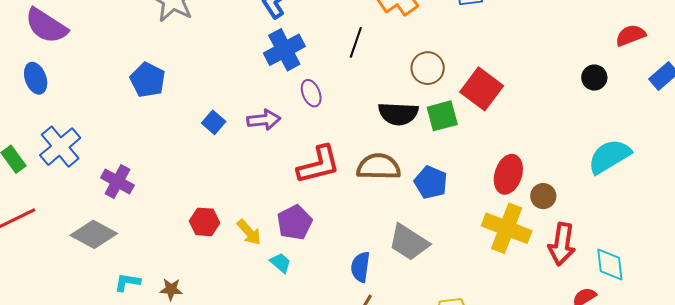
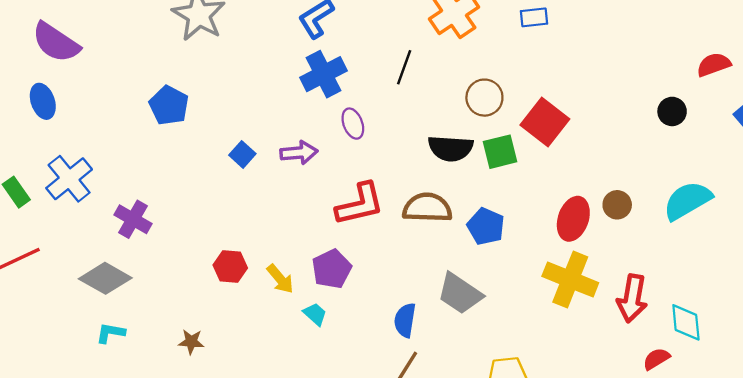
brown circle: (543, 196) -> (617, 205), moved
cyan L-shape: (127, 282) -> (111, 333), moved

